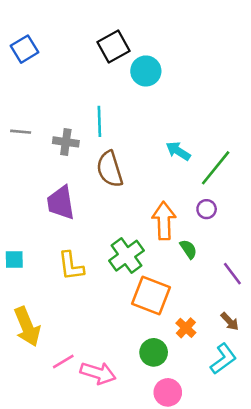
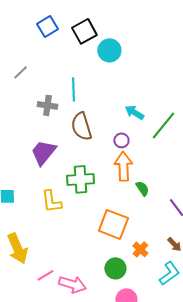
blue square: (25, 49) -> (47, 26), moved
gray line: (21, 132) -> (20, 72), moved, turned -49
purple trapezoid: (61, 203) -> (43, 152), turned 48
purple circle: (207, 209) -> (121, 140), moved
green cross: (126, 256) -> (80, 179), moved, turned 32

